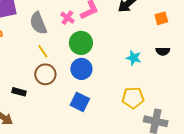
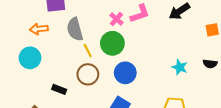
gray semicircle: (38, 23) -> (75, 29), moved
green circle: (81, 43) -> (112, 43), moved

